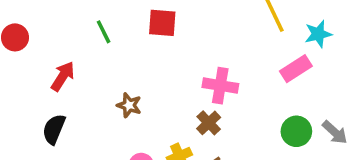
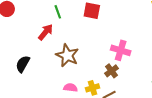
red arrow: (63, 76) -> (46, 32), moved
brown star: (129, 105) -> (67, 55), size x1.6

